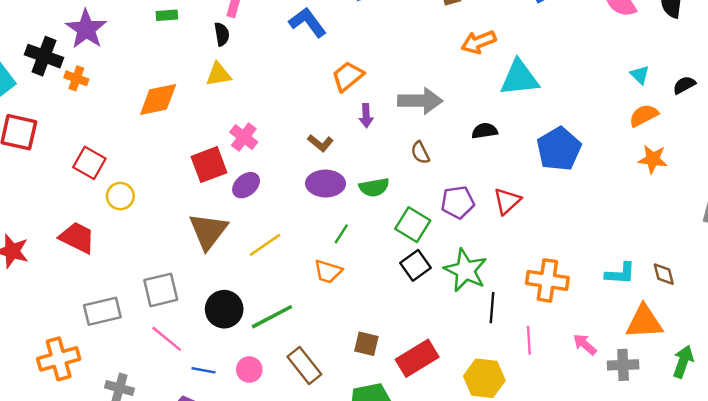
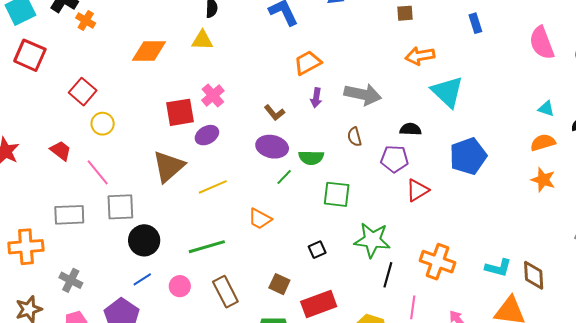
cyan triangle: (640, 75) -> (546, 109), turned -36
cyan triangle: (519, 78) -> (447, 92), turned 39
purple pentagon: (458, 202) -> (394, 159), moved
green square: (413, 225) -> (337, 194), turned -36
green line: (341, 234) -> (284, 177), moved
red trapezoid: (77, 238) -> (61, 151), size x0.7
black square: (415, 265) -> (317, 250), moved, size x0.7
green star: (465, 270) -> (372, 240), turned -30
brown diamond: (664, 274) -> (534, 275), size x1.4
black circle: (224, 309) -> (144, 240), moved
pink line: (167, 339) -> (98, 172), moved
blue line: (203, 370) -> (142, 279), turned -54

